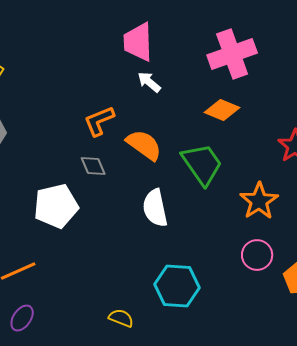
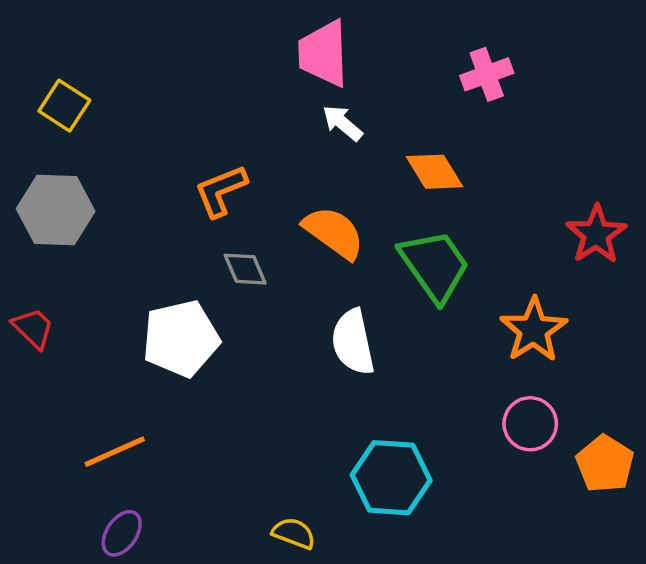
pink cross: (232, 54) -> (487, 74), size x0.6
orange diamond: (222, 110) -> (435, 172), moved, turned 36
orange L-shape: (99, 121) -> (221, 191), moved

